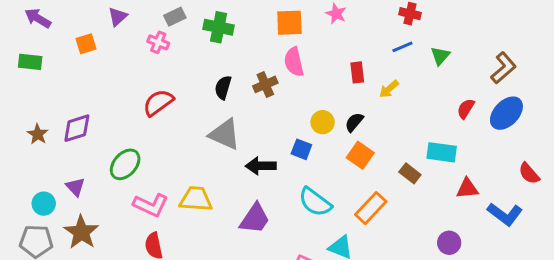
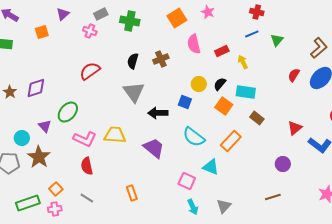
orange square: (289, 23) -> (177, 18), turned -30
pink semicircle: (294, 62) -> (194, 44), moved
red rectangle: (357, 72) -> (222, 51), turned 72
yellow arrow: (389, 89) -> (243, 62), turned 104
gray triangle: (225, 134) -> (134, 92), turned 30
cyan rectangle: (442, 152) -> (246, 92), moved
purple triangle: (75, 187) -> (45, 126), moved
red triangle: (467, 188) -> (295, 128), turned -35
cyan circle: (44, 204) -> (22, 138), moved
purple trapezoid: (255, 219) -> (154, 148), turned -85

